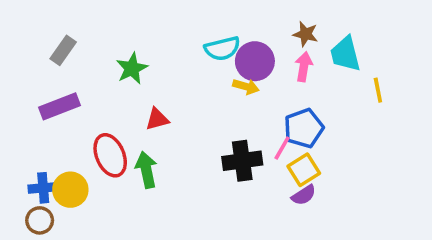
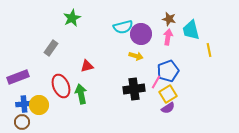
gray rectangle: (63, 50) -> (51, 48), moved
green star: (132, 68) -> (72, 18), moved
yellow arrow: (246, 87) -> (136, 56), moved
purple rectangle: (60, 106) -> (18, 77), moved

